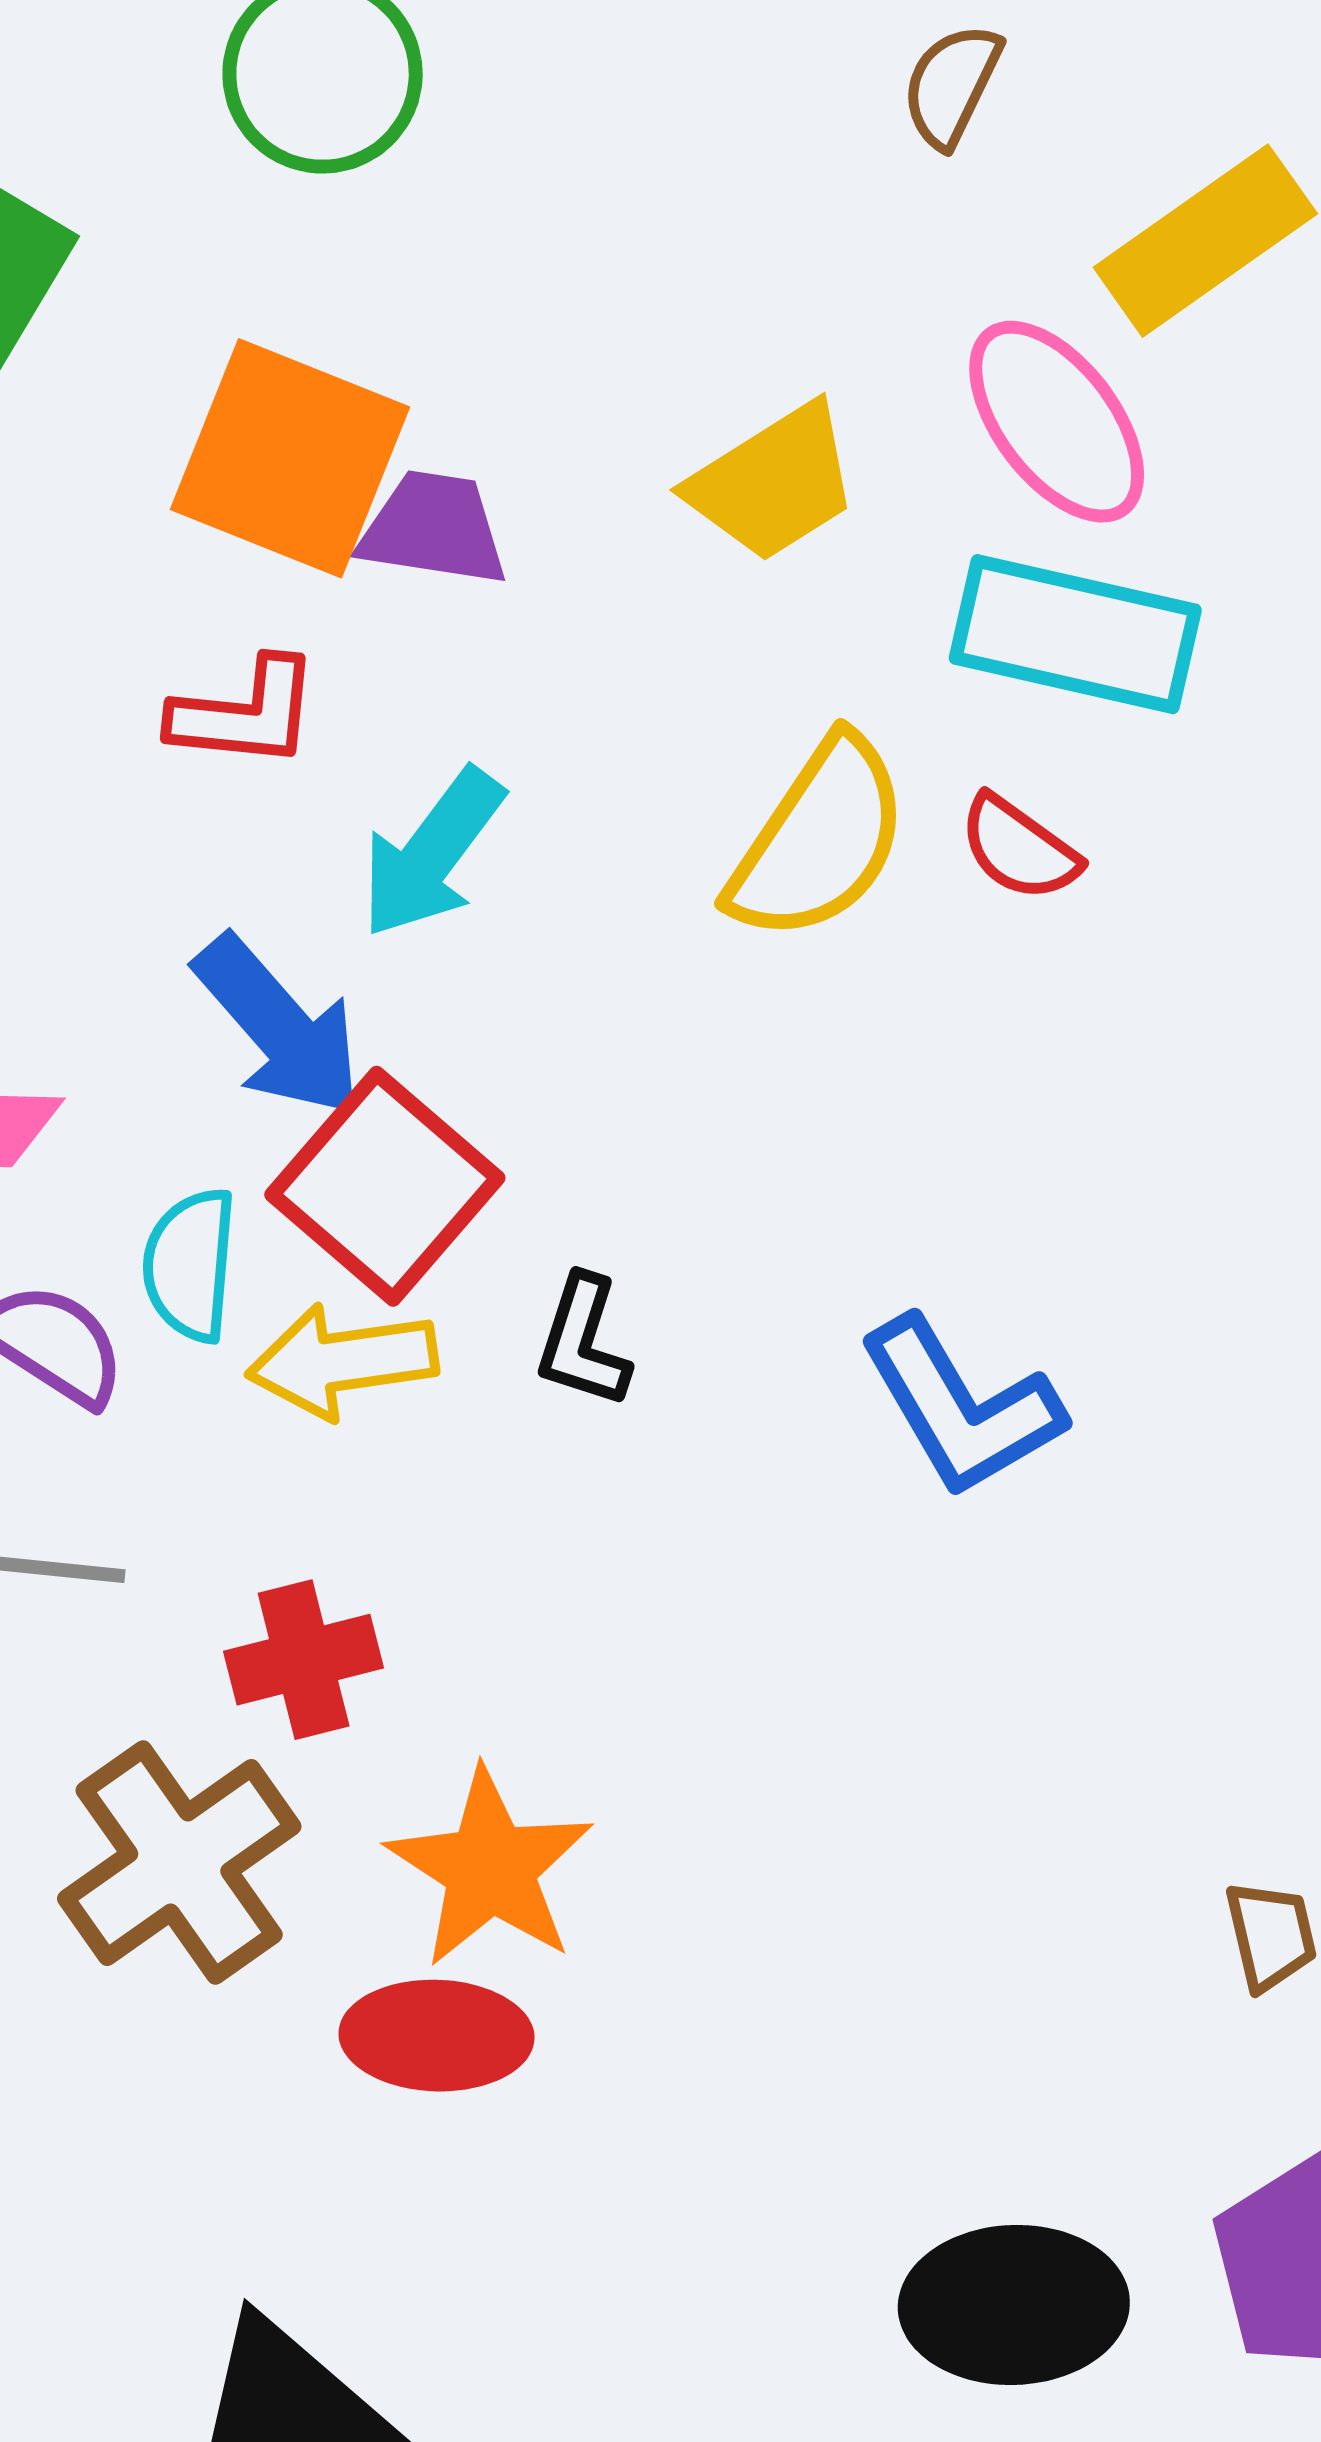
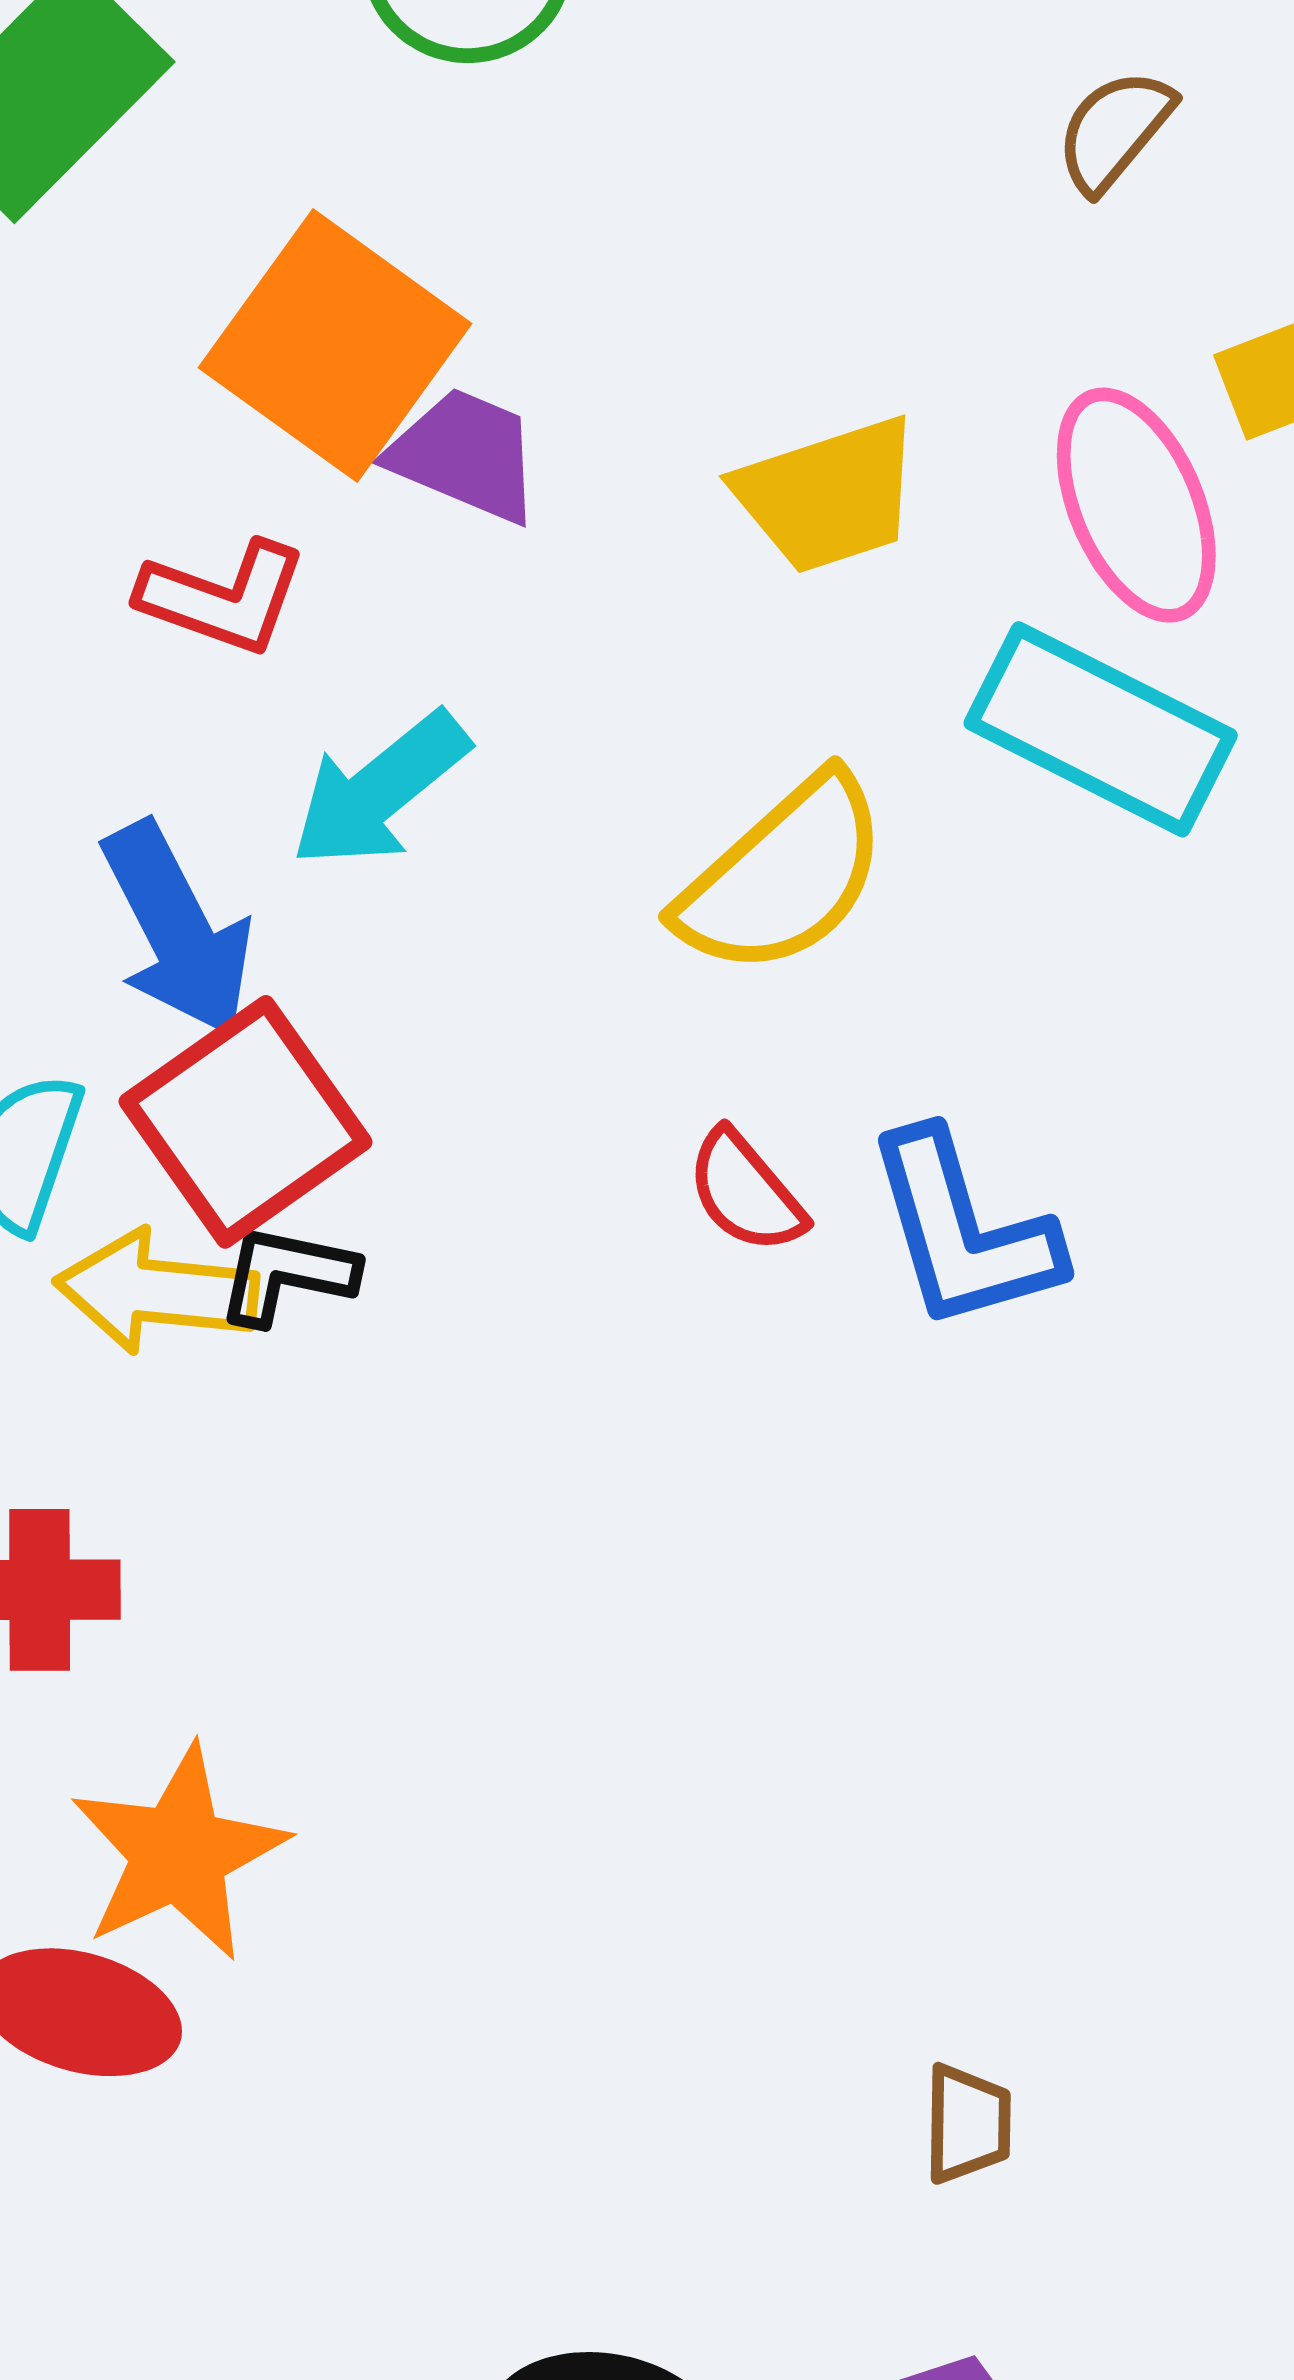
red semicircle: (1019, 848) -> (746, 1192), moved
black L-shape: (583, 1342) -> (287, 1275), moved, turned 70
blue L-shape: (961, 1407) -> (963, 1231), moved

